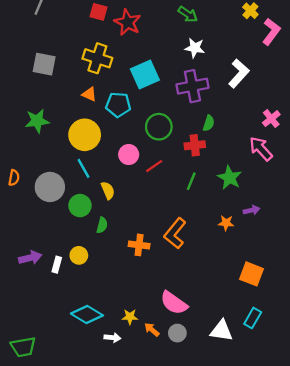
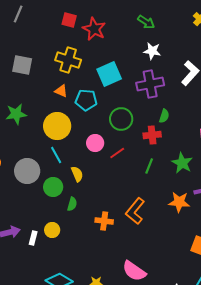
orange star: (226, 223) -> (179, 202), size x1.5

